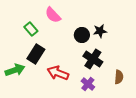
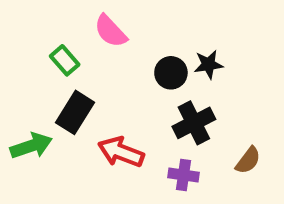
black cross: (93, 59) -> (194, 123), turned 30
brown semicircle: (119, 77) -> (248, 160), turned 32
purple cross: (88, 84) -> (183, 175), turned -32

